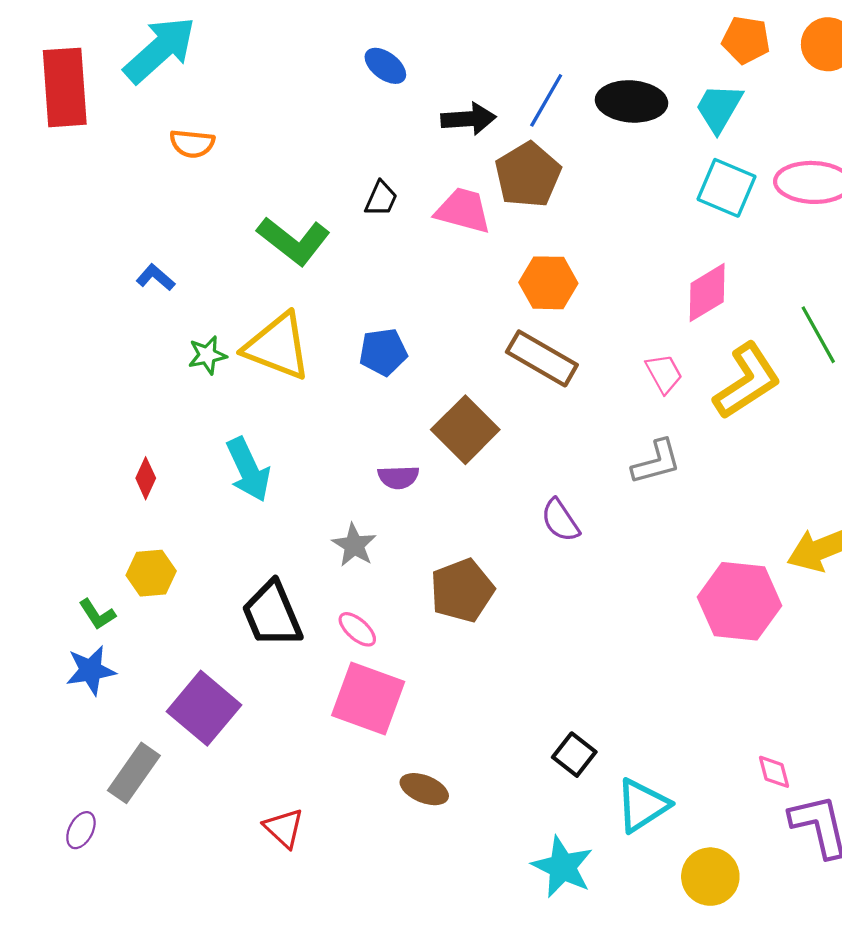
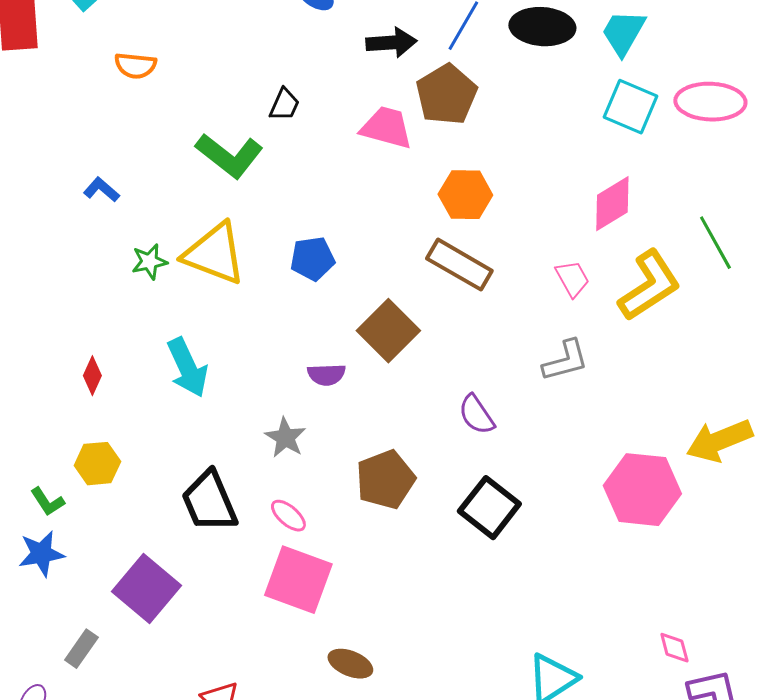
black trapezoid: (381, 199) -> (284, 105), moved
black square: (574, 755) -> (489, 508), moved, size x1.5
gray rectangle: (134, 773) -> (81, 649), size x0.7

